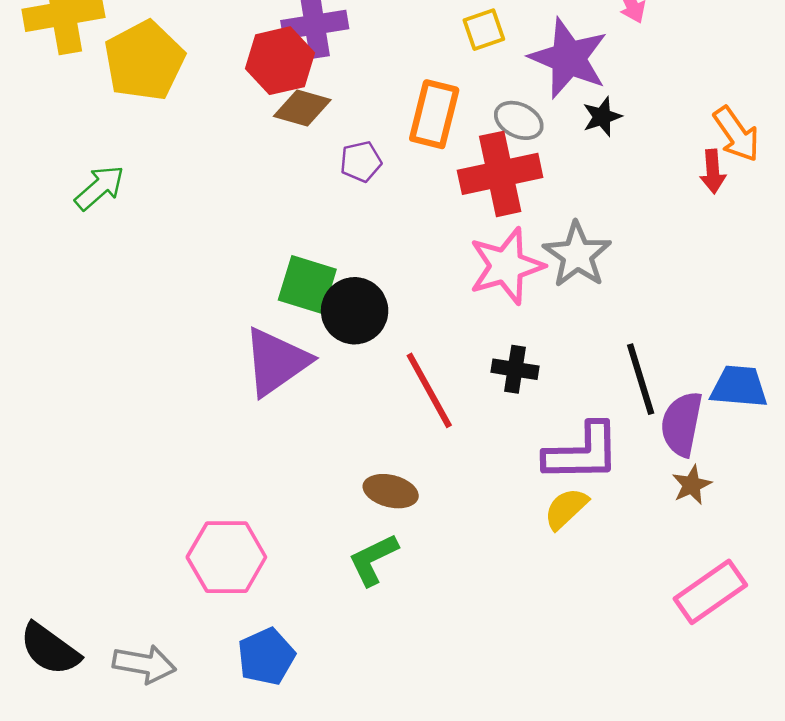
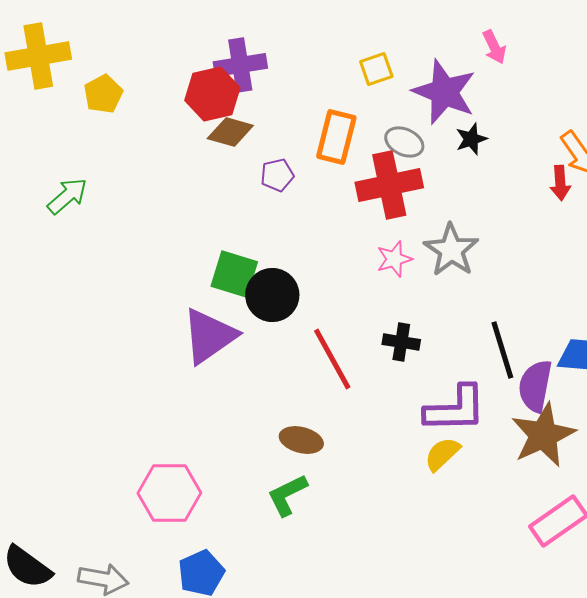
yellow pentagon: (144, 61) -> (103, 94), size x0.6
pink star: (506, 266) -> (394, 259), size x0.6
brown star: (692, 485) -> (543, 435), size x2.0

